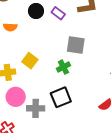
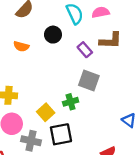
purple rectangle: (58, 13) -> (85, 50), moved
yellow square: (30, 61) -> (46, 112), moved

